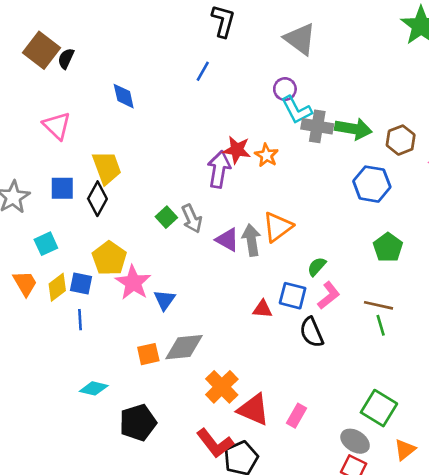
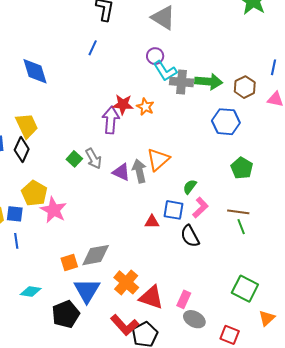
blue diamond: (124, 96) -> (35, 71), size x1.4
blue triangle: (165, 300) -> (87, 290), moved, size x1.6
gray ellipse: (355, 441) -> (194, 319), moved

